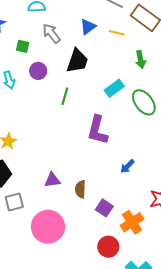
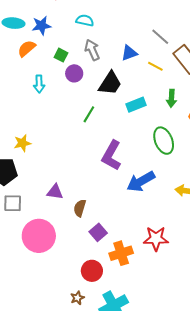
purple circle: (38, 71) -> (74, 73), moved
cyan rectangle: (114, 88) -> (136, 105), moved
blue arrow: (127, 166) -> (141, 181), moved, size x1.8

